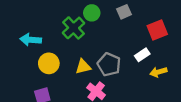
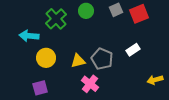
green cross: (74, 28) -> (56, 19), moved
red square: (157, 30) -> (139, 14), moved
yellow arrow: (158, 72) -> (155, 80), moved

